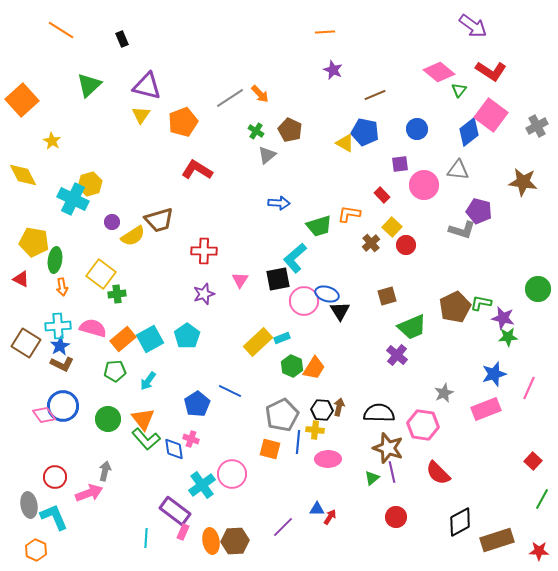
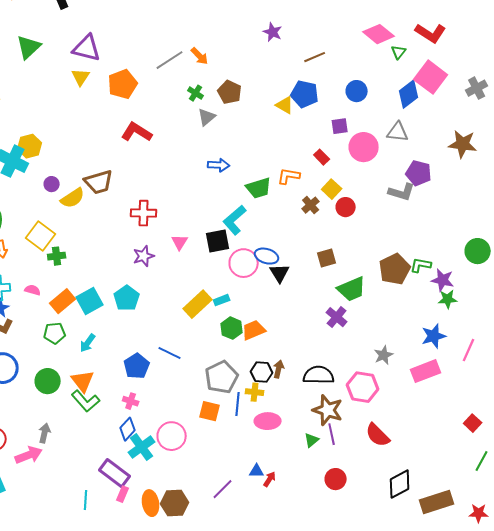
pink semicircle: (93, 328) -> (33, 290), size x0.6
orange trapezoid: (314, 368) -> (254, 330), turned -145
blue diamond: (174, 449) -> (128, 429), moved, turned 50

